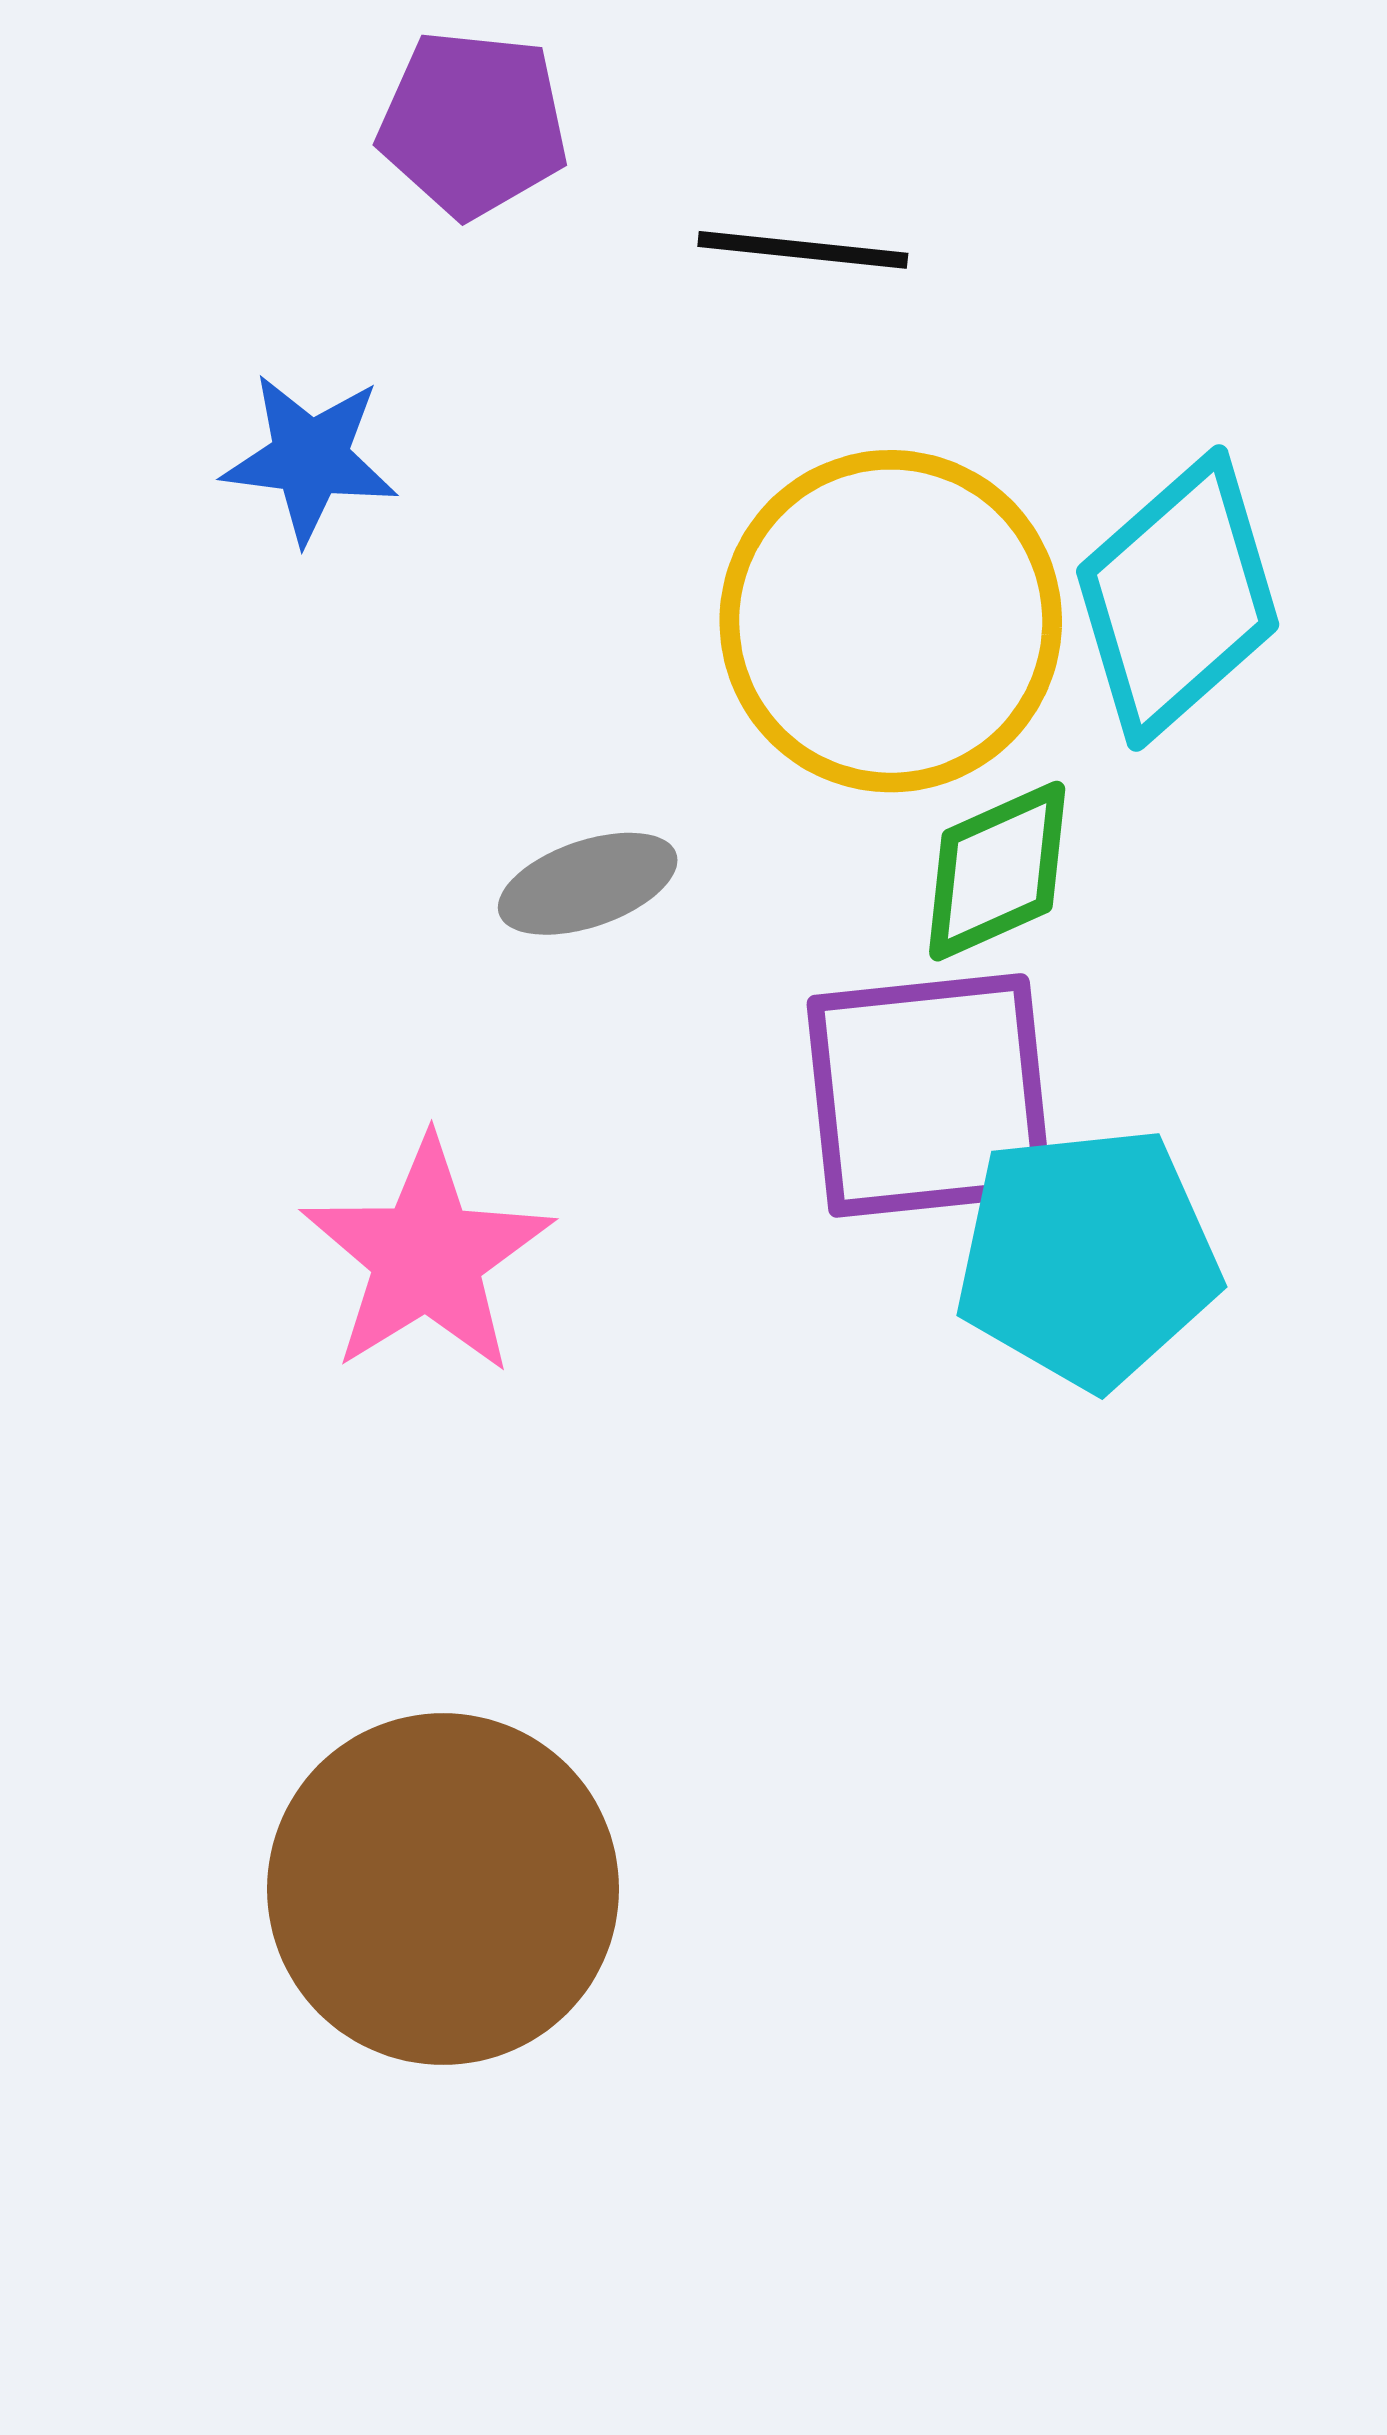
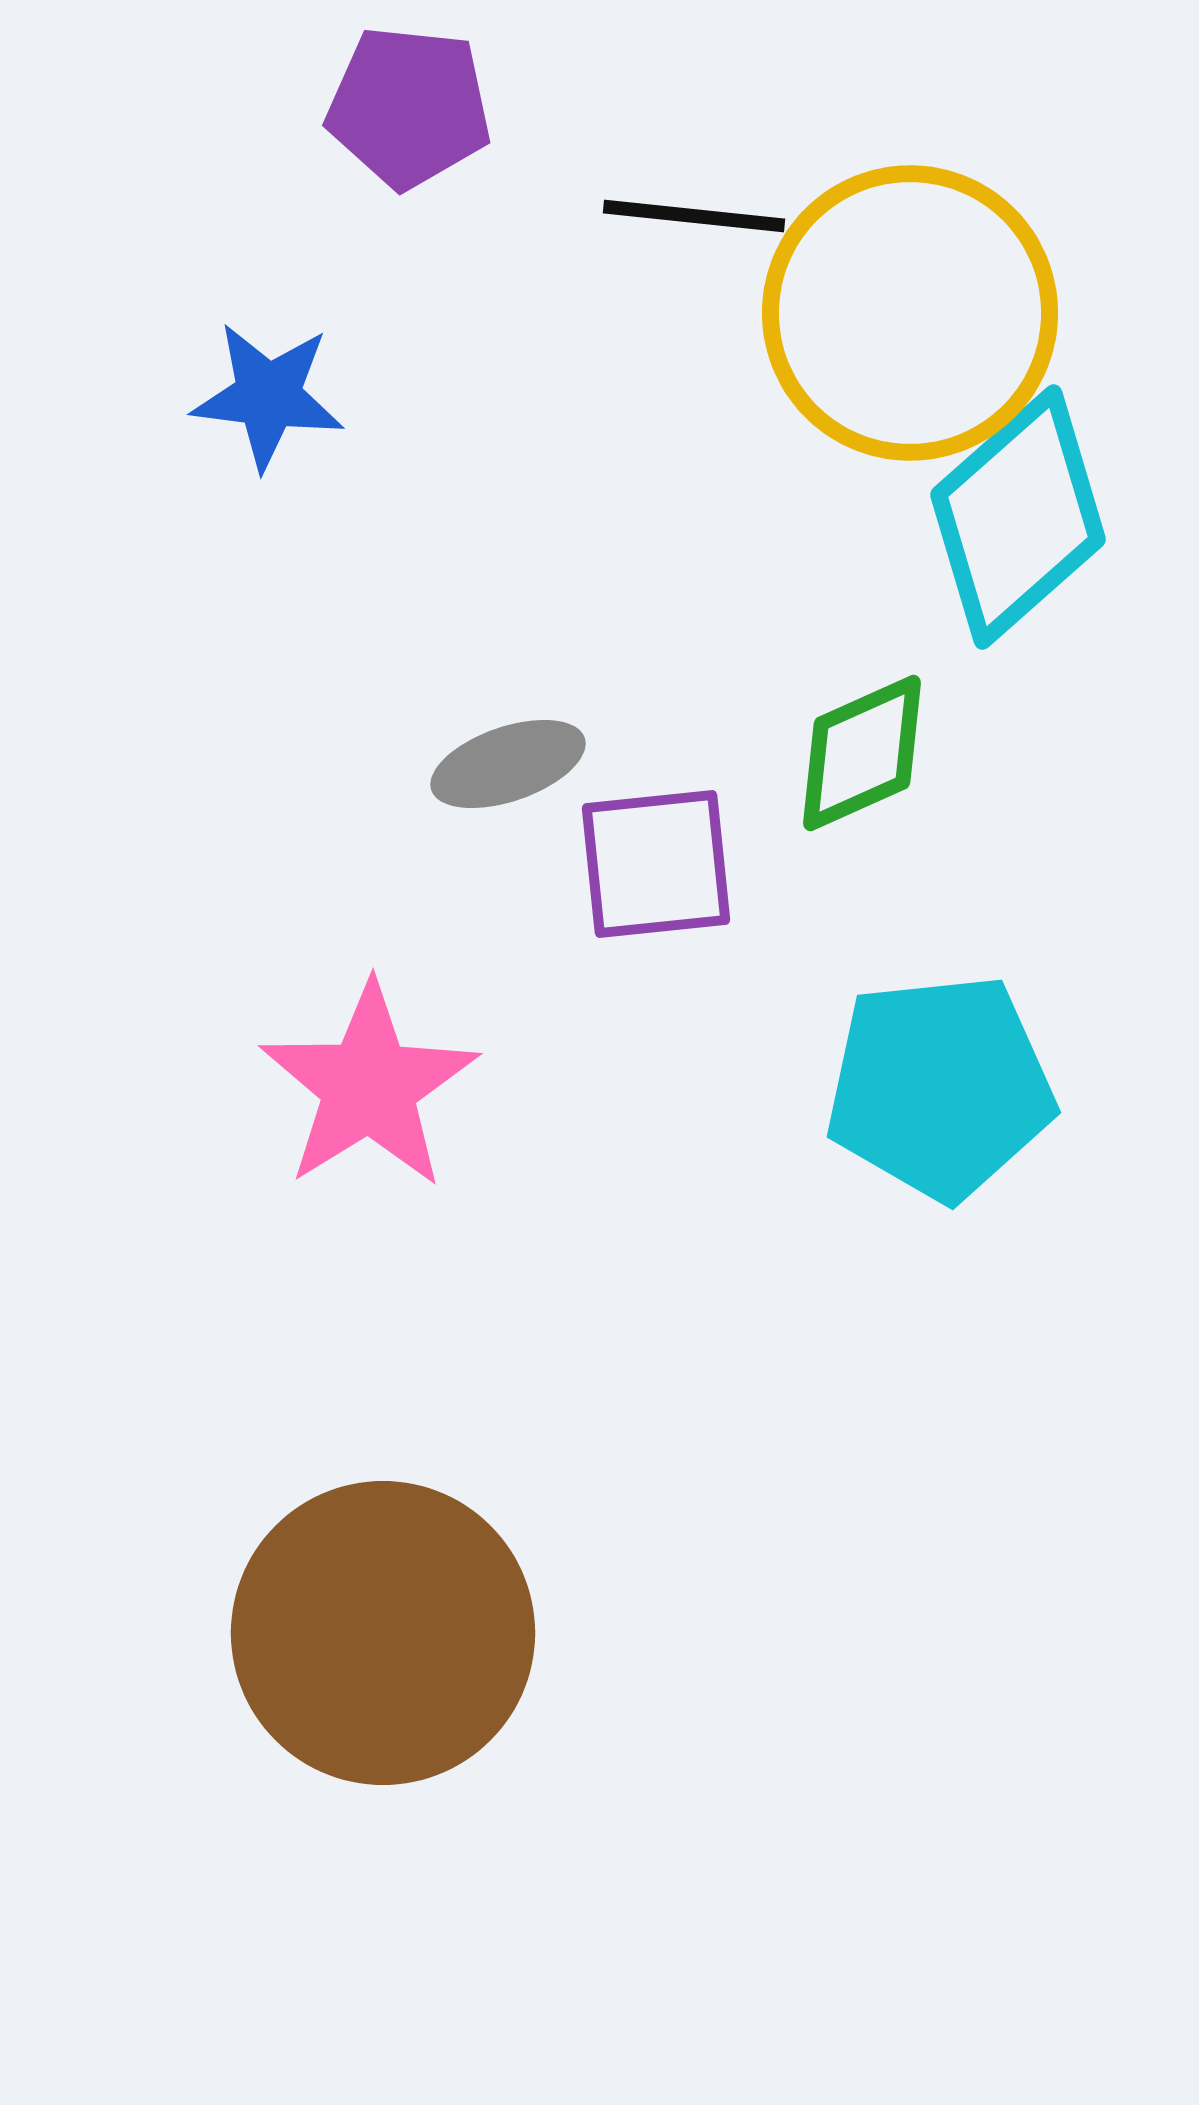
yellow circle: (891, 621) -> (910, 313), moved
purple square: (929, 1095) -> (656, 864), moved, size x0.7

